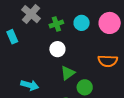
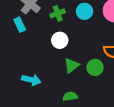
cyan rectangle: (12, 37) -> (20, 25), moved
green circle: (85, 87) -> (95, 67), moved

